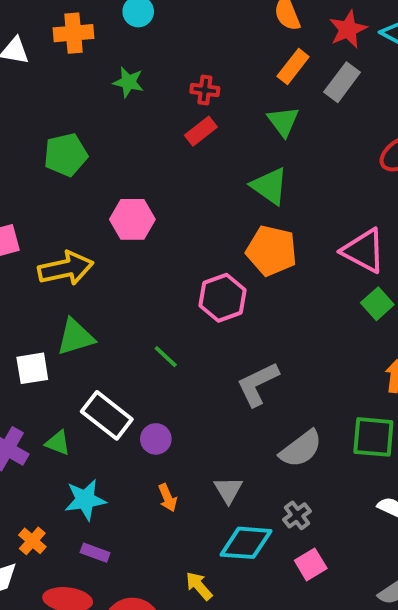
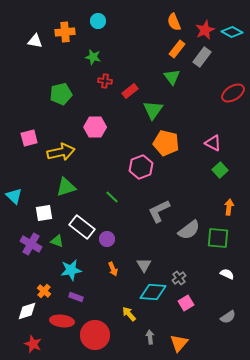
red cross: (205, 90) -> (105, 81), moved
red rectangle: (201, 131) -> (130, 91), moved
green triangle: (270, 186) -> (153, 110), moved, turned 30
pink triangle: (364, 251) -> (213, 143), size x0.7
white square: (32, 368) -> (44, 213), moved
gray semicircle: (301, 449) -> (189, 230), moved

